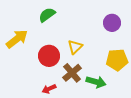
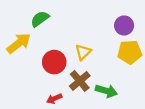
green semicircle: (47, 15) -> (40, 19), moved
yellow pentagon: (117, 60) -> (130, 52), moved

